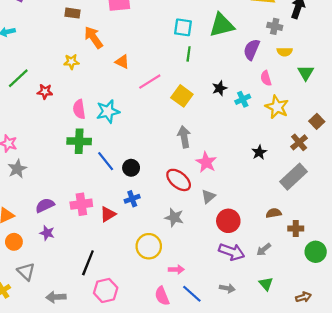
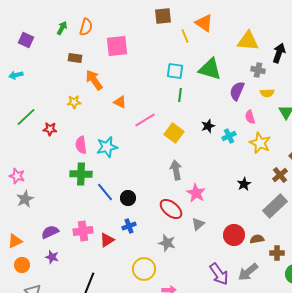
green triangle: (222, 25) -> (210, 69), turned 30
red circle: (228, 221) -> (234, 235), moved
gray arrow: (264, 250) -> (248, 272), size x1.5
purple arrow: (232, 252) -> (219, 274), turned 35

